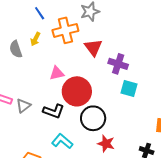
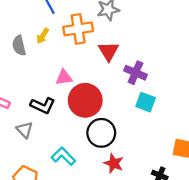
gray triangle: (23, 106) -> (25, 130), moved, turned -42
black L-shape: (54, 111) -> (43, 105), moved

